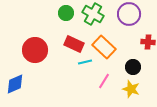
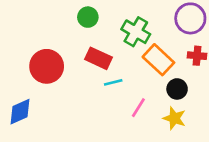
green cross: (93, 14) -> (136, 32), moved
purple circle: (129, 14) -> (190, 18), moved
orange rectangle: (104, 47) -> (158, 60), moved

